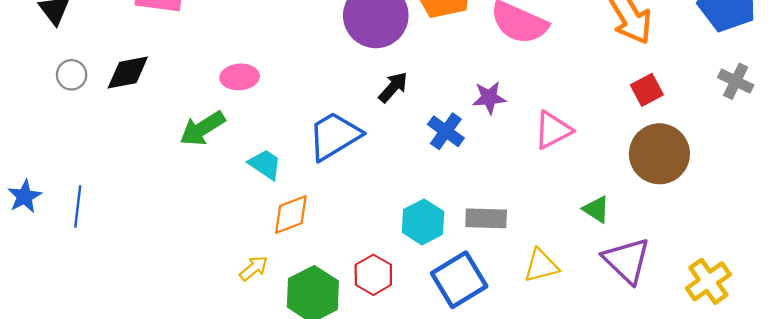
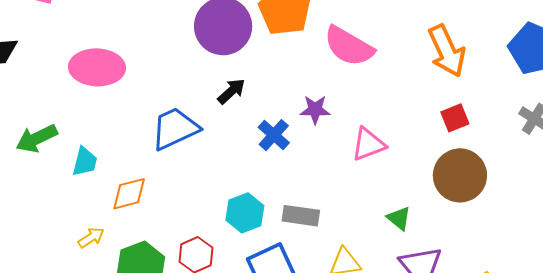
pink ellipse: (240, 77) -> (97, 67), size x1.6
green arrow: (202, 128) -> (37, 138), moved
cyan trapezoid: (265, 164) -> (85, 162), moved, turned 64

